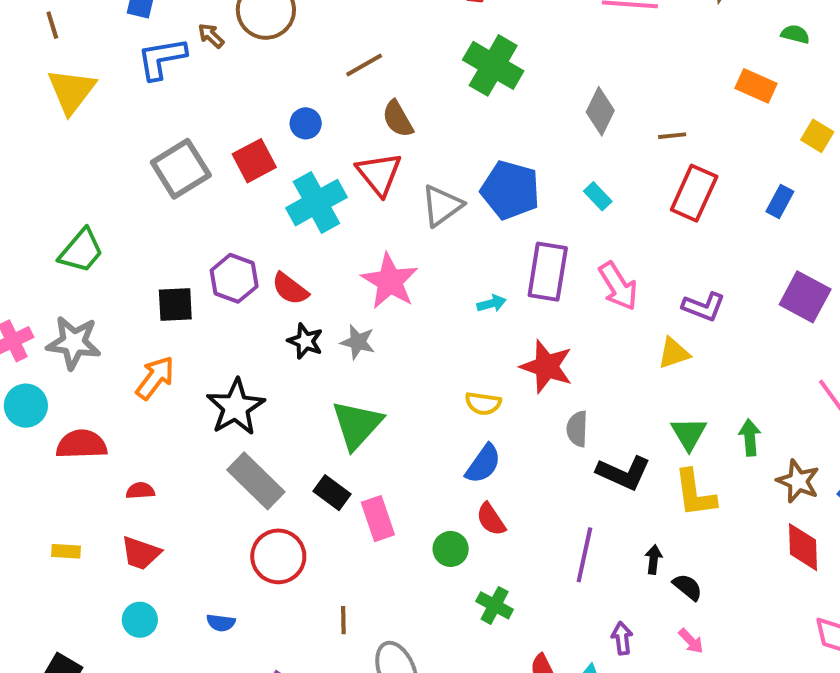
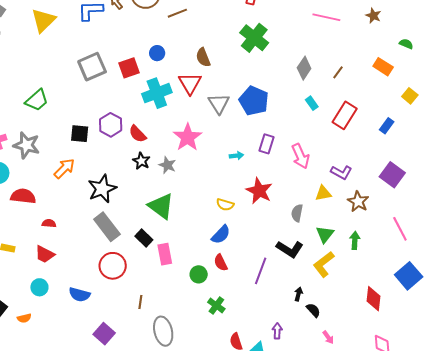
brown line: (364, 65) -> (177, 13), moved
brown line: (672, 136) -> (338, 72), moved, turned -56
cyan rectangle: (598, 196) -> (312, 103), moved
gray triangle: (442, 206) -> (219, 104), turned -35
purple rectangle: (548, 272) -> (266, 144), size x0.7
green triangle: (357, 425) -> (161, 206), turned -44
gray semicircle: (577, 429) -> (297, 213), moved
brown star: (798, 481) -> (358, 201), moved
yellow L-shape: (695, 493) -> (324, 264), turned 52
purple line: (584, 555) -> (261, 271), moved
blue semicircle: (221, 623) -> (79, 295), size x1.5
pink arrow: (691, 641) -> (328, 337), moved

